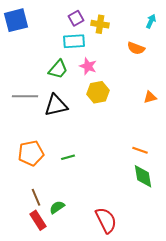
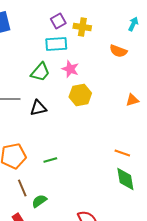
black triangle: (56, 105) -> (38, 108), size x0.7
brown line: (36, 197) -> (22, 188), moved
green semicircle: (57, 207) -> (39, 201), moved

